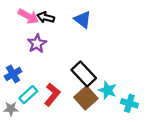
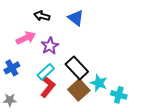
pink arrow: (28, 16) -> (26, 38), moved, turned -54
purple star: (37, 44) -> (50, 46), moved
cyan rectangle: (28, 95) -> (46, 72), moved

